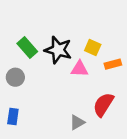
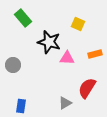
green rectangle: (27, 48) -> (23, 18), moved
yellow square: (93, 48) -> (78, 24), moved
blue rectangle: (13, 116) -> (21, 106), moved

